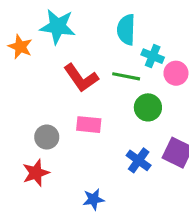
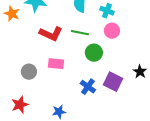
cyan cross: (153, 56) -> (107, 11), moved
red L-shape: (81, 78) -> (51, 34), turned -30
red star: (36, 173) -> (20, 105), moved

